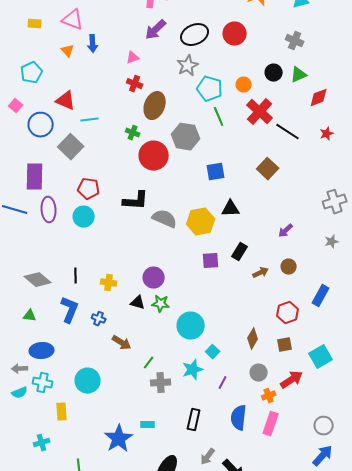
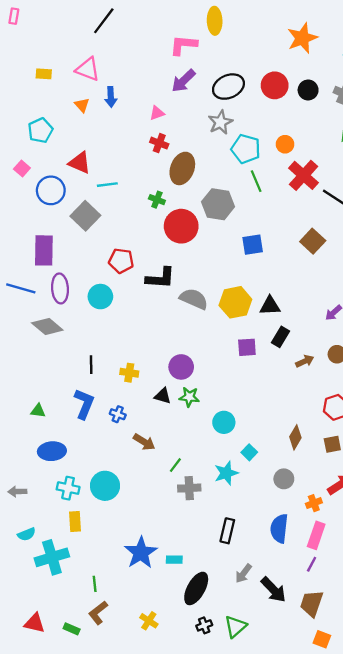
black circle: (274, 73) -> (308, 90), moved
red pentagon: (89, 189) -> (121, 261), moved
black triangle: (231, 209) -> (270, 306), moved
gray diamond: (38, 280) -> (47, 327), moved
cyan circle: (191, 326) -> (224, 422), size x0.7
gray arrow: (20, 369) -> (17, 492), moved
gray circle: (259, 373) -> (284, 479), moved
cyan cross: (43, 383) -> (68, 488), moved
purple line: (223, 383) -> (312, 564), moved
cyan semicircle: (20, 393) -> (27, 534), moved
cyan rectangle: (148, 425) -> (174, 560), moved
cyan cross: (42, 443) -> (52, 557), size x1.8

